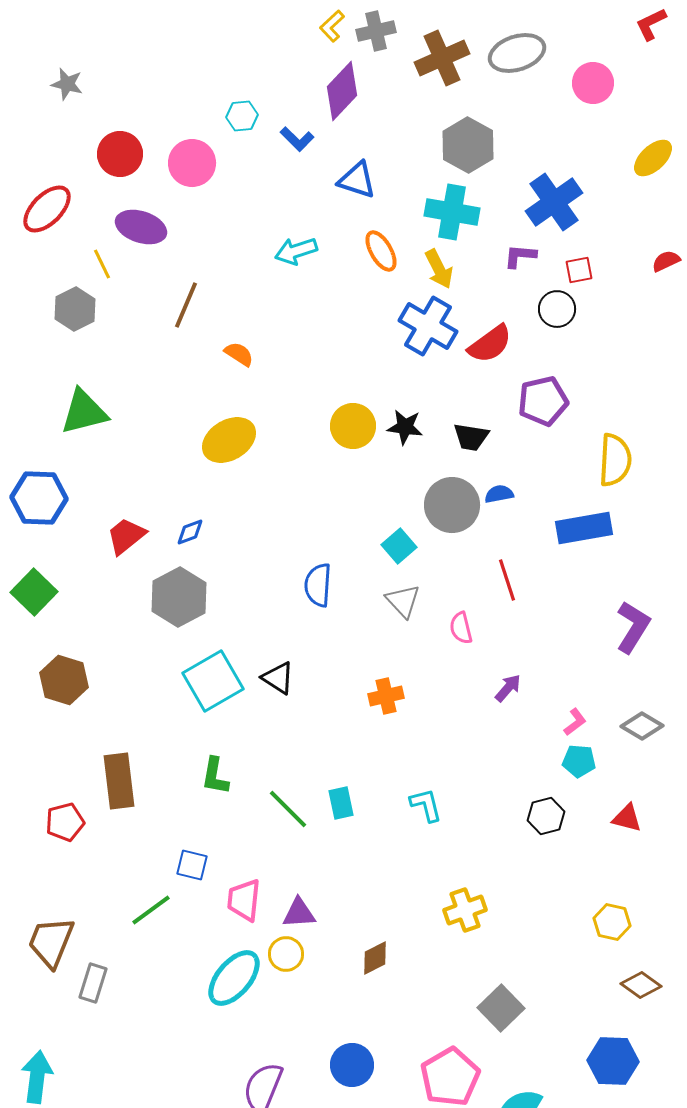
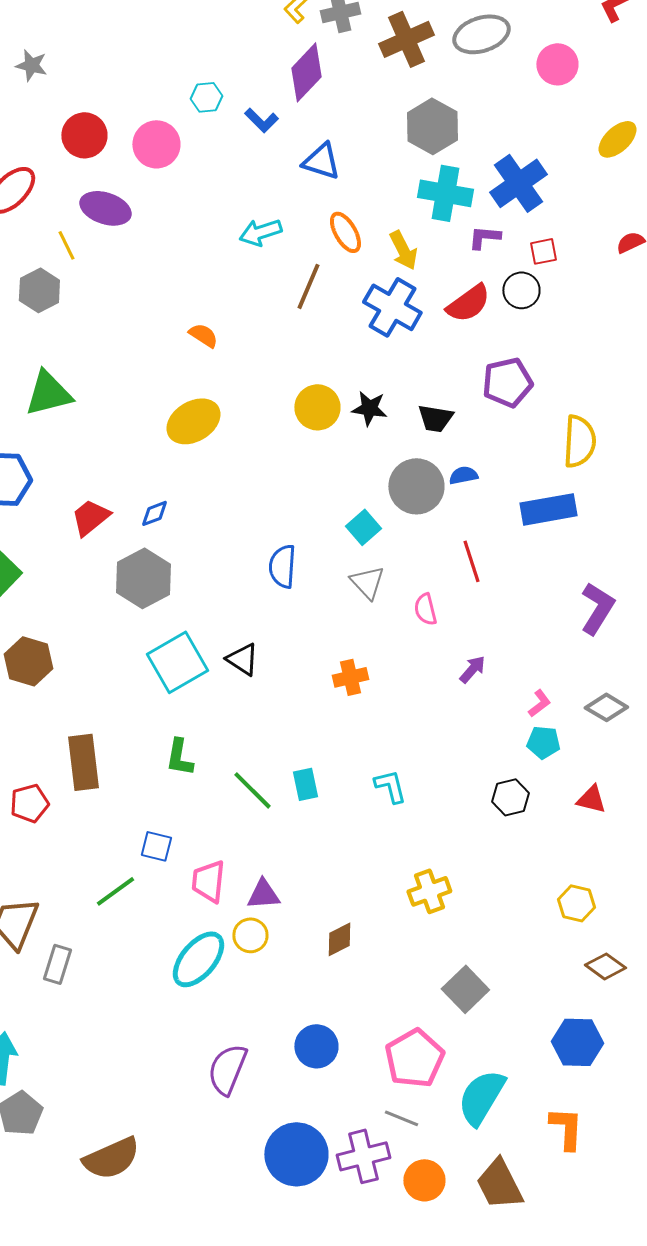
cyan cross: (452, 212) -> (445, 193), moved
brown line: (186, 305) -> (308, 286), moved
red semicircle: (490, 344) -> (468, 303), moved

